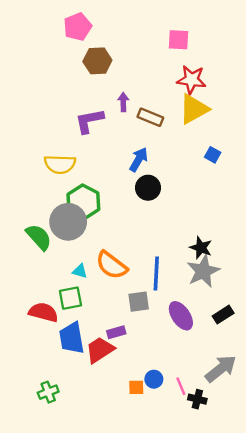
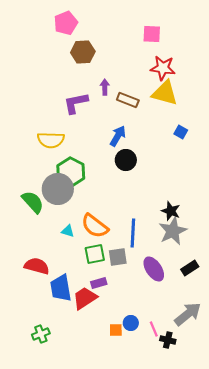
yellow triangle: (194, 109) -> (165, 93), turned 44
green square: (70, 298) -> (95, 254), moved

